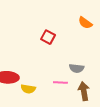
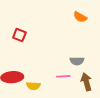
red square: (48, 37) -> (19, 35), moved

